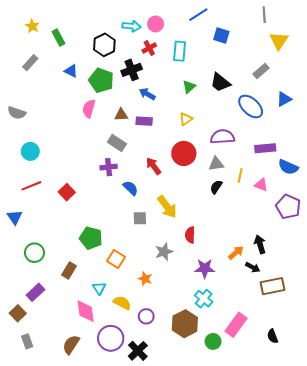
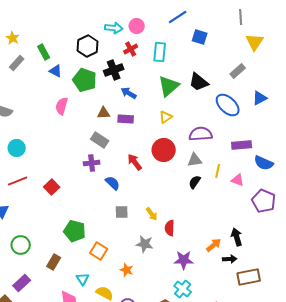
yellow star: (32, 26) -> (13, 38), moved
green rectangle: (58, 38) -> (44, 52), moved
green triangle: (189, 87) -> (169, 86), size x1.6
pink semicircle: (89, 109) -> (62, 106), moved
yellow arrow: (167, 207) -> (152, 214), moved, size x0.6
gray star: (164, 252) -> (145, 244), turned 30
black arrow: (253, 267) -> (230, 259), turned -32

